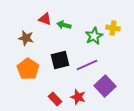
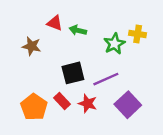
orange pentagon: (28, 69) -> (34, 107), moved
red star: (78, 97) -> (88, 103), moved
red rectangle: (55, 99) -> (62, 101), moved

